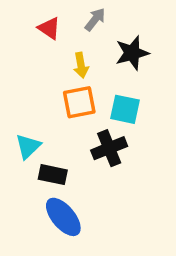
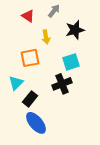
orange square: (79, 102) -> (30, 58), moved
cyan square: (125, 109) -> (71, 62), turned -30
black rectangle: (53, 175) -> (30, 99), turned -63

